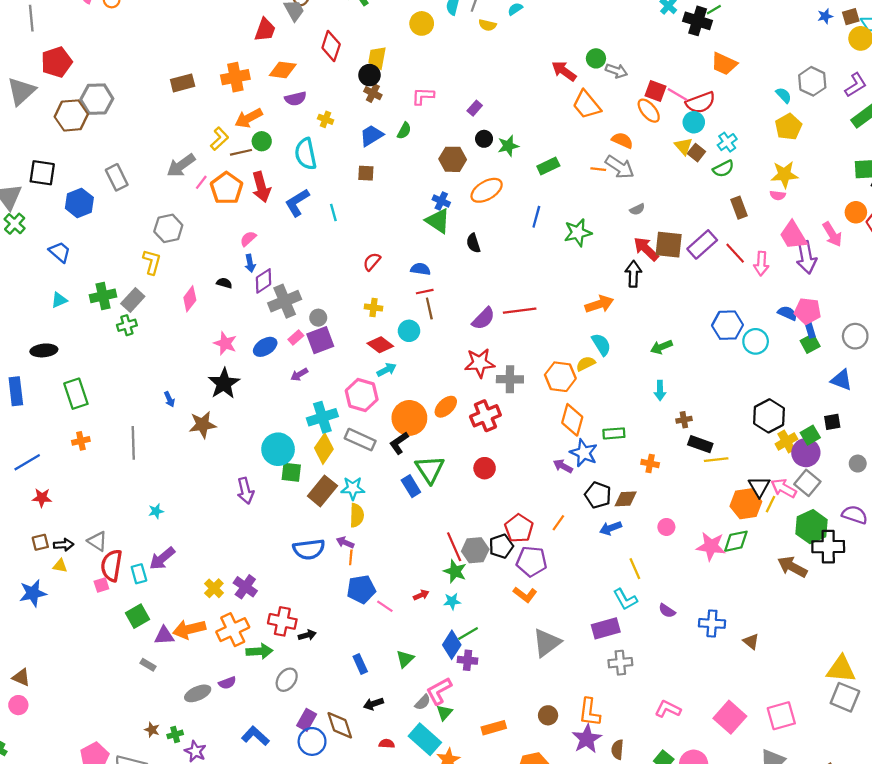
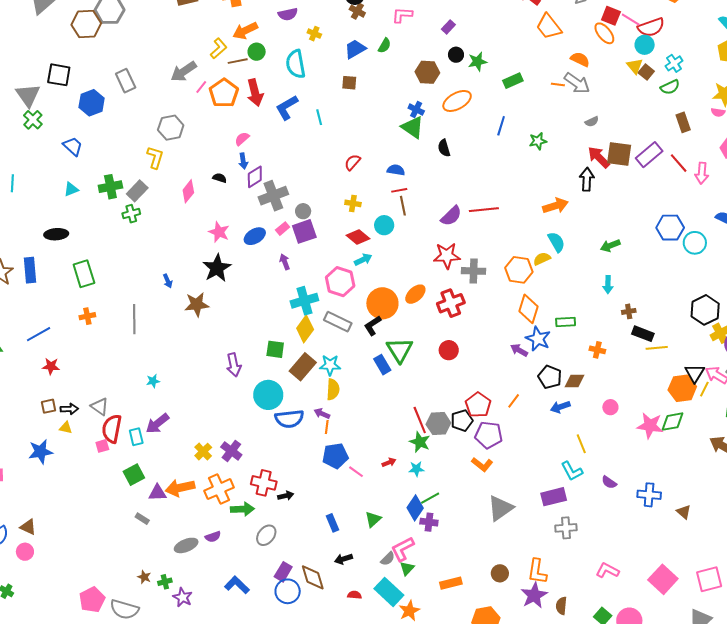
green star: (578, 233) -> (538, 141), size x0.7
purple arrow: (299, 375) -> (285, 262), turned 98
cyan circle: (278, 449) -> (268, 395), moved

